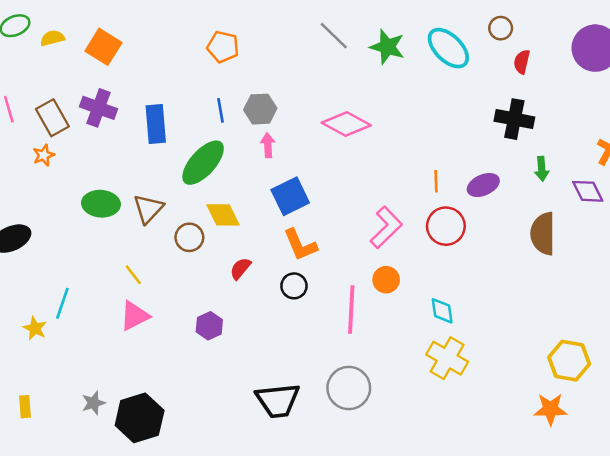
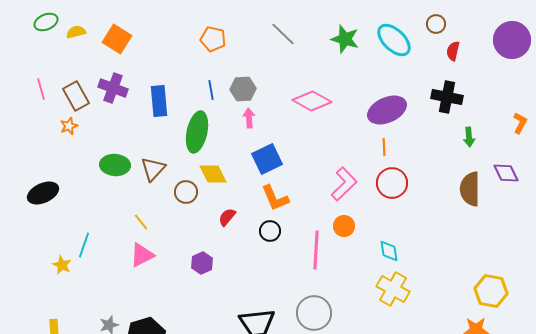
gray line: (334, 36) -> (283, 34), moved
green ellipse: (203, 163) -> (197, 132), turned -30
purple ellipse: (483, 185) -> (387, 110), moved, size x1.5
purple diamond: (588, 191) -> (506, 173), moved

